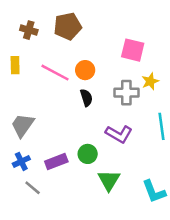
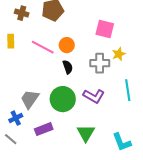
gray trapezoid: (23, 125) -> (30, 99), moved
green circle: (88, 154) -> (63, 99), moved, size x1.6
purple rectangle: (56, 161) -> (44, 129), moved
gray line: (33, 188) -> (11, 139), moved

